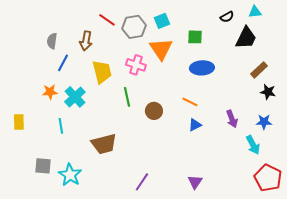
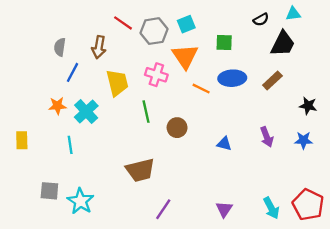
brown rectangle: (259, 70) -> (272, 80), moved
orange line: (190, 102) -> (201, 89), moved
blue triangle: (195, 125) -> (224, 144), turned 40
brown trapezoid: (104, 144) -> (140, 170), moved
cyan arrow: (253, 145) -> (271, 208), moved

